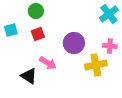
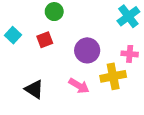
green circle: (36, 11) -> (54, 12), moved
cyan square: (11, 30) -> (13, 35), turned -32
pink arrow: (48, 63) -> (79, 86), moved

